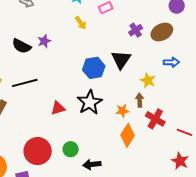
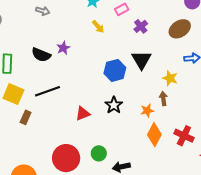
purple cross: (136, 30) -> (141, 26), moved
black star: (90, 102) -> (114, 105), size x0.7
red cross: (155, 119) -> (184, 136), moved

